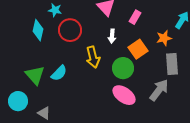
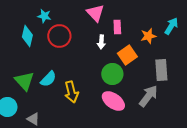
pink rectangle: (135, 17) -> (117, 27), moved, turned -32
orange star: (164, 38) -> (148, 36), moved
yellow arrow: (93, 57) -> (71, 92), moved

